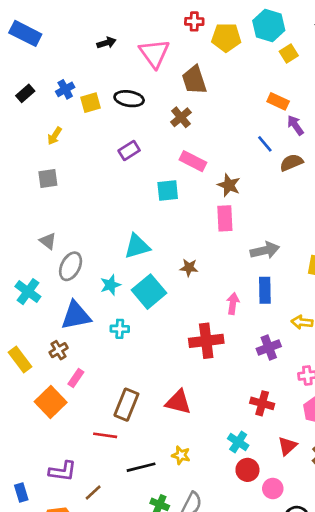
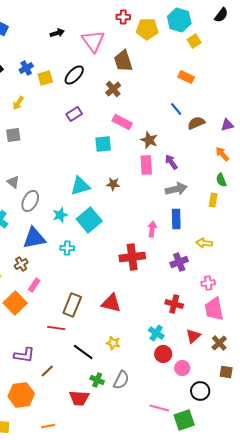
black ellipse: (129, 99) -> (74, 75), turned -55
purple arrow: (295, 125) -> (171, 162), moved
brown star: (189, 268) -> (113, 184), moved
black line: (141, 467) -> (83, 352), turned 50

